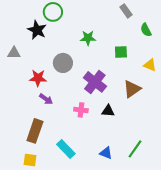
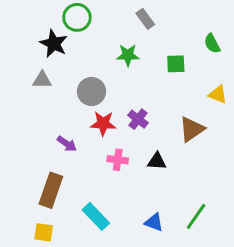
gray rectangle: (126, 11) -> (145, 19), moved
green square: (121, 52) -> (176, 64), moved
gray triangle: (14, 53) -> (42, 80), moved
red star: (38, 78) -> (103, 123), moved
purple cross: (95, 82) -> (138, 119), size x0.6

